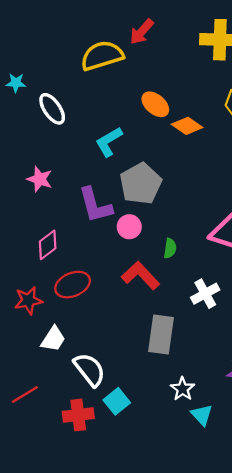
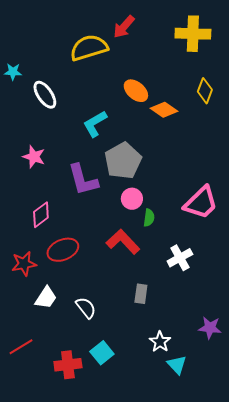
pink circle: (129, 227) -> (132, 199), moved
gray rectangle: (161, 334) -> (141, 294), size x0.6
white semicircle: (90, 370) -> (86, 308), moved, size x0.7

